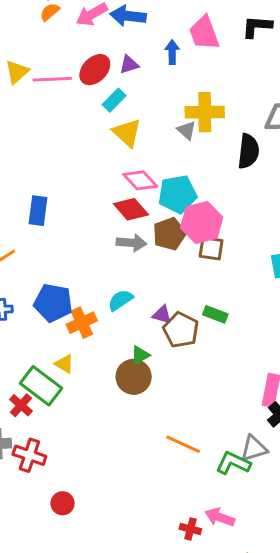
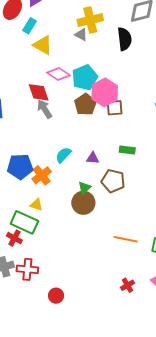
red diamond: (131, 209) -> (39, 92), moved, turned 35
gray arrow: (131, 243) -> (45, 109), moved, turned -114
brown pentagon: (181, 330) -> (113, 181), moved
red cross: (190, 529) -> (128, 285), moved, turned -32

